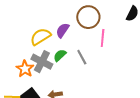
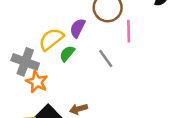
green semicircle: (60, 55) -> (67, 54), moved
gray cross: (42, 62) -> (25, 62), moved

